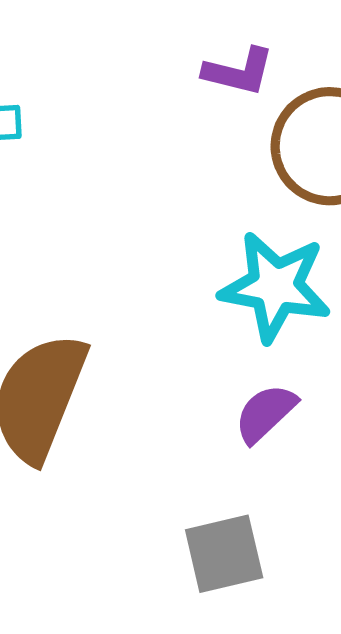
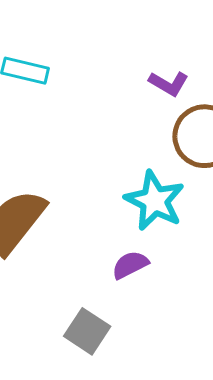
gray square: (224, 554) -> (87, 331), turned 30

